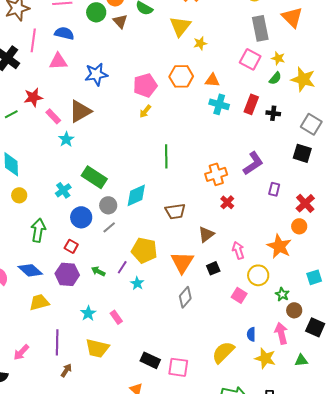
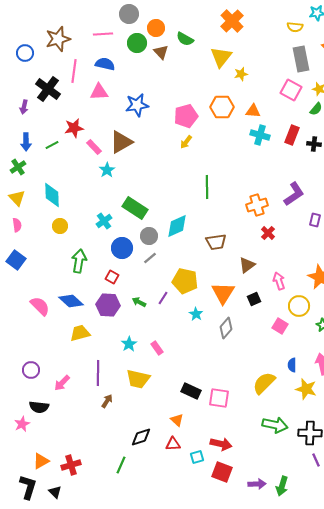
cyan star: (137, 283) -> (196, 314), moved

